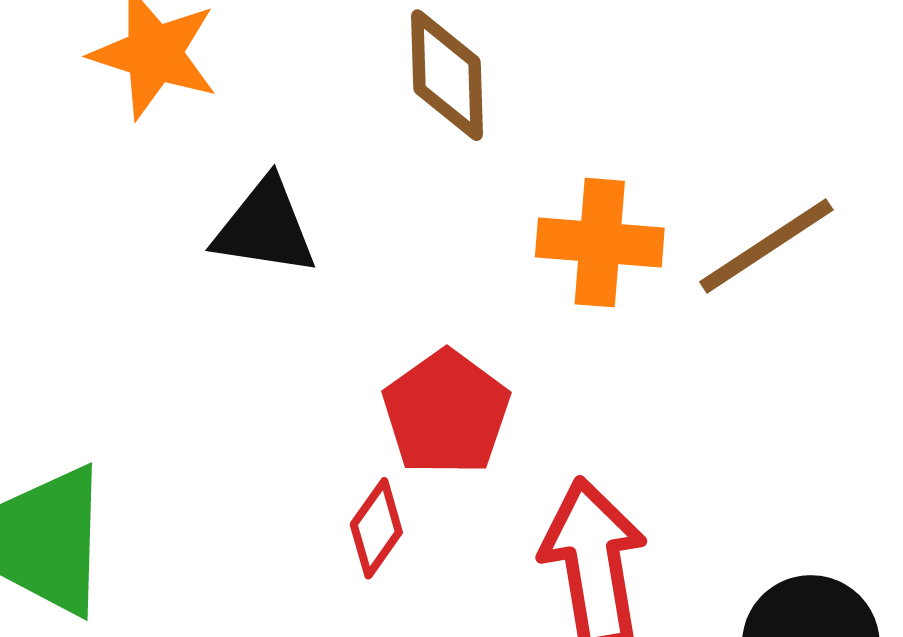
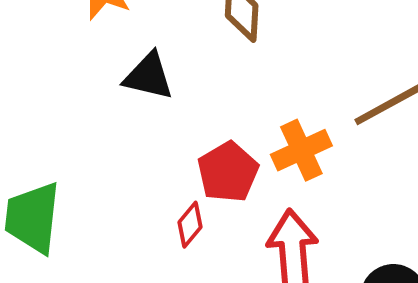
orange cross: (600, 243) -> (301, 150), moved, turned -34

